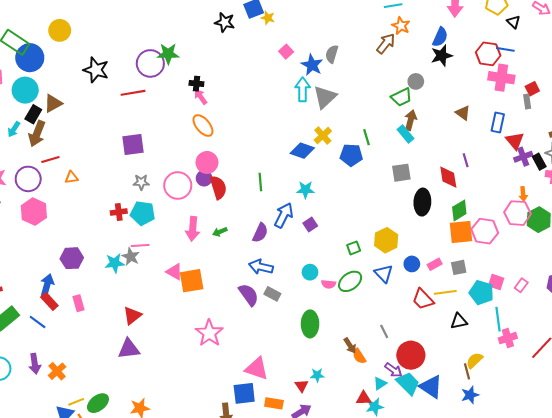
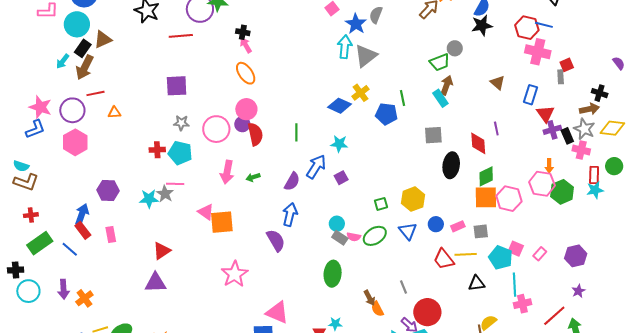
blue arrow: (261, 267) -> (290, 214), turned 85
gray rectangle: (272, 294) -> (340, 238), moved

